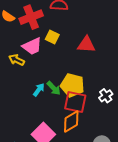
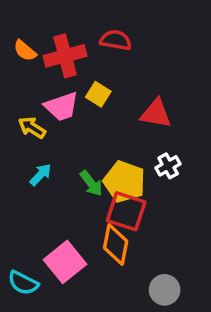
cyan arrow: (39, 90) -> (41, 175), moved
white cross: (106, 96) -> (168, 166), moved
orange diamond: (71, 122) -> (116, 244), turned -55

